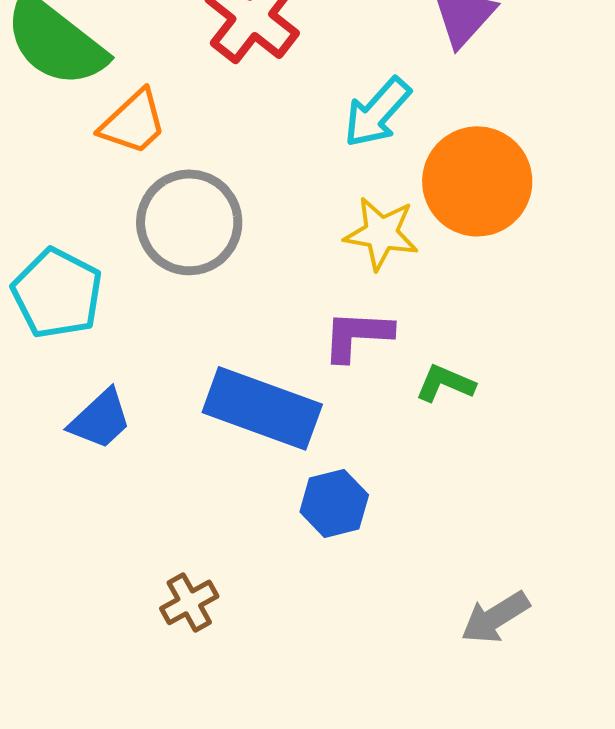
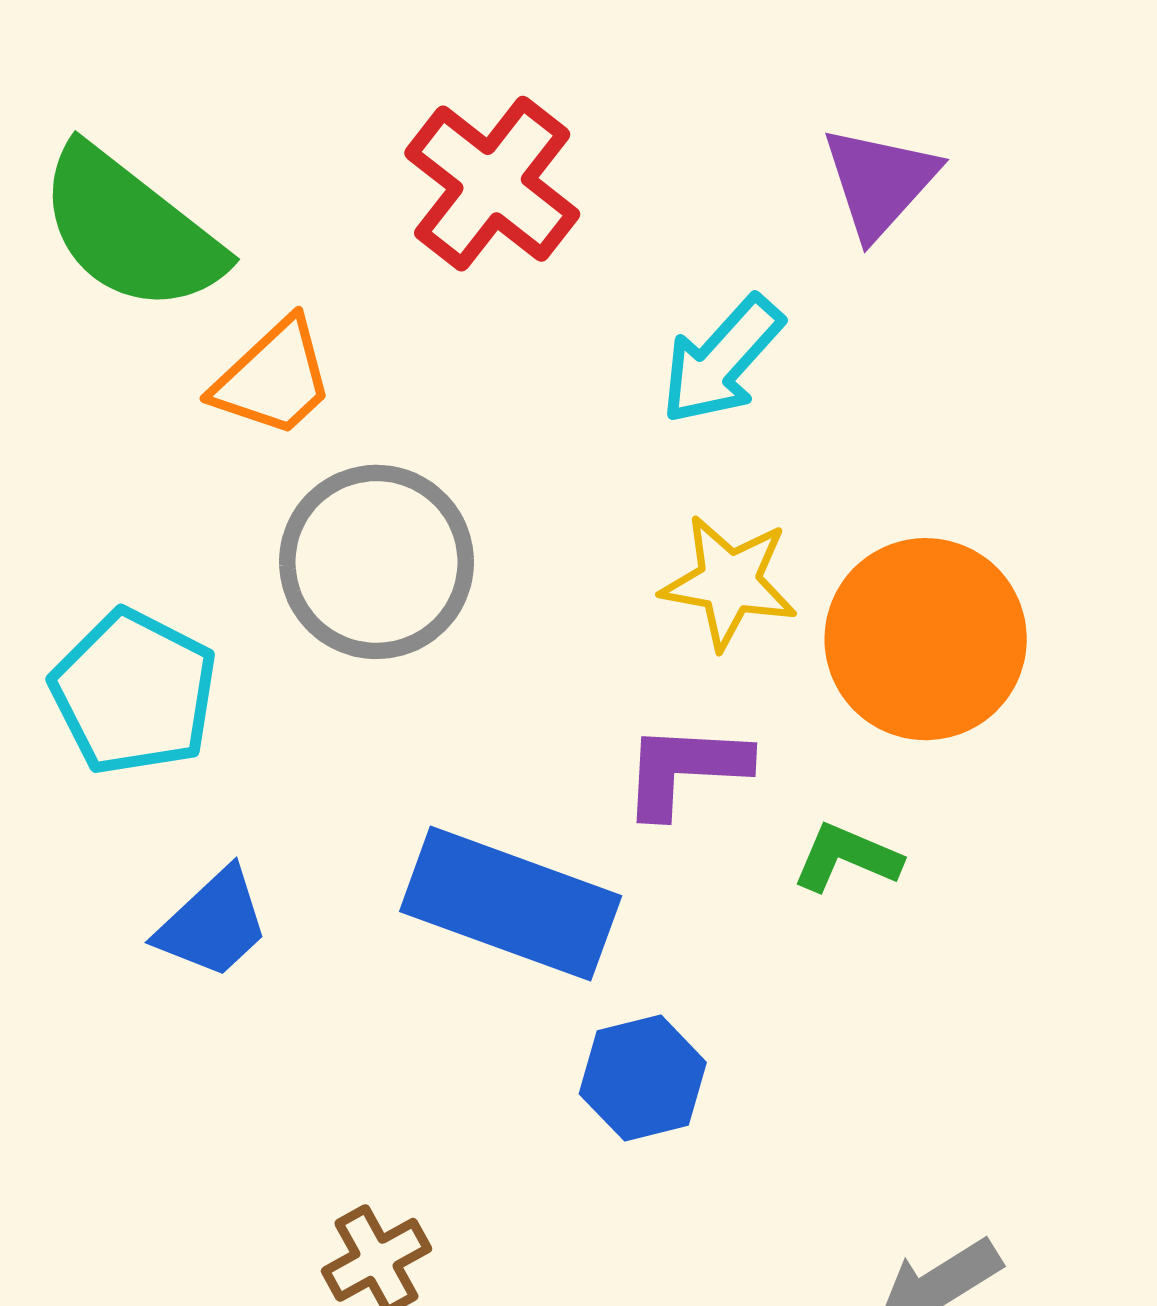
orange circle: (477, 181) -> (926, 639), moved

